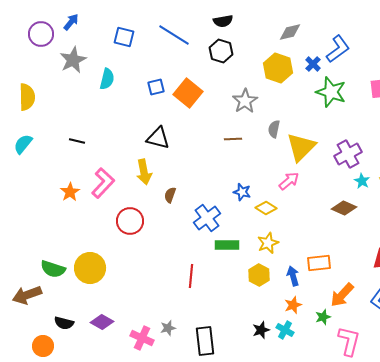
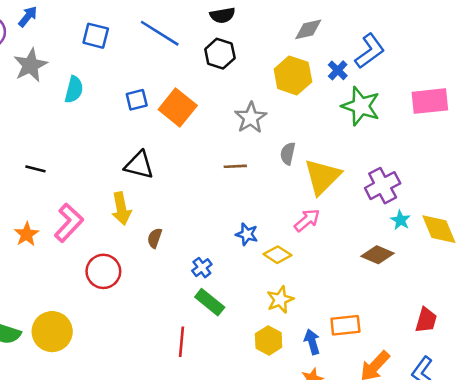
blue cross: (207, 218) -> (202, 268), size x0.6
green rectangle: (227, 245) -> (210, 302), moved, turned 40

